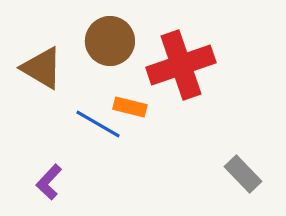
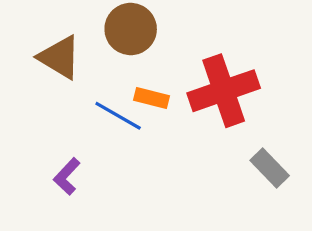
red cross: (181, 65) -> (224, 91), moved

